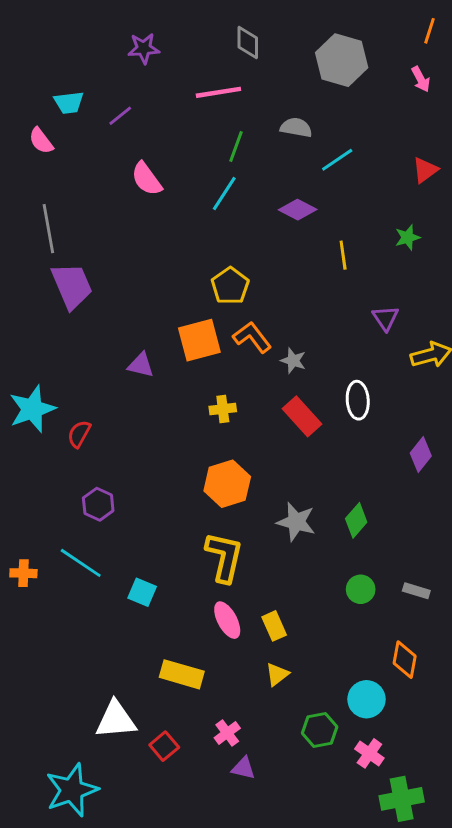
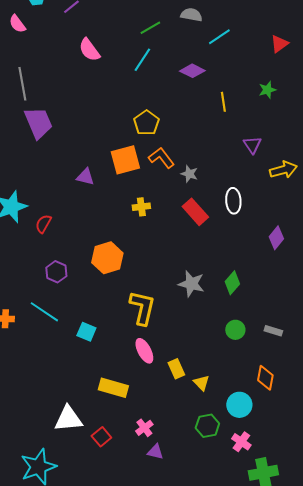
green line: (236, 147) -> (150, 28), turned 40
orange hexagon: (227, 484) -> (107, 258), moved
yellow rectangle: (274, 626) -> (176, 369), moved
yellow triangle: (277, 674) -> (201, 383), moved, turned -36

